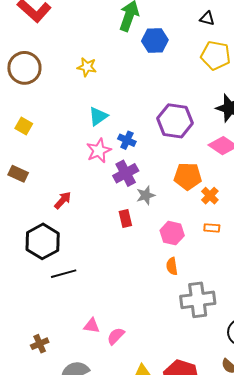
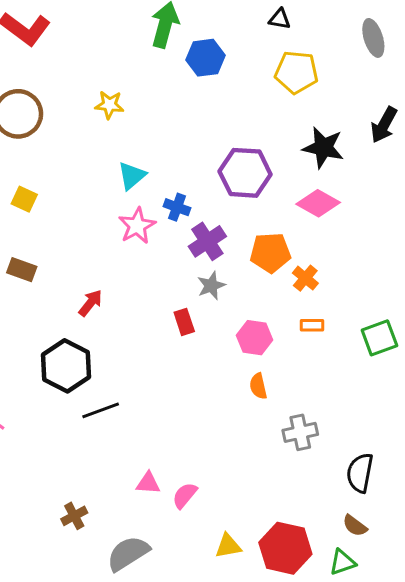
purple cross: (126, 173) -> (207, 241), moved
gray cross: (198, 300) -> (300, 432), size x0.7

